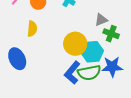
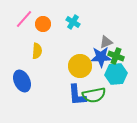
cyan hexagon: (92, 52) -> (116, 74), moved
blue star: (112, 67) -> (101, 57), moved
blue L-shape: (72, 73) -> (77, 95), turned -45

